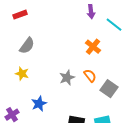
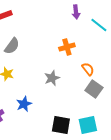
orange cross: (93, 47) -> (67, 47), moved, turned 35
orange semicircle: (90, 76) -> (88, 69), moved

